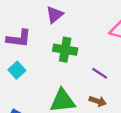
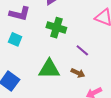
cyan square: (17, 70) -> (15, 39), turned -32

